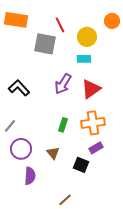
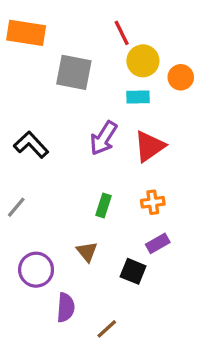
orange circle: (112, 21) -> (181, 77), moved
red line: (60, 25) -> (122, 33), moved
orange cross: (93, 123) -> (153, 202), size x0.6
purple circle: (21, 149) -> (36, 270), moved
purple semicircle: (30, 176) -> (66, 307), moved

